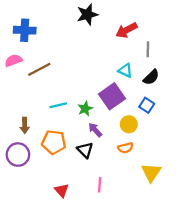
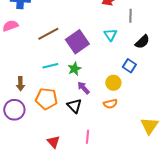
brown line: (39, 69) -> (48, 34), moved
cyan triangle: (125, 71) -> (110, 35), turned 32
black semicircle: (151, 77) -> (142, 42), moved
purple square: (112, 96) -> (77, 42), moved
yellow triangle: (151, 172) -> (149, 126), moved

